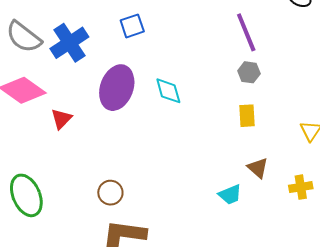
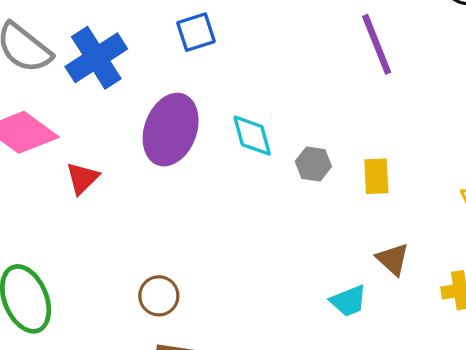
gray hexagon: (249, 72) -> (313, 164), moved

